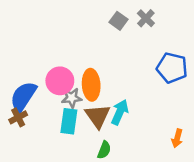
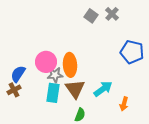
blue semicircle: (23, 96) -> (18, 74), size x0.7
cyan arrow: (120, 112) -> (103, 89), moved, turned 30
orange arrow: (177, 138) -> (124, 104), moved

